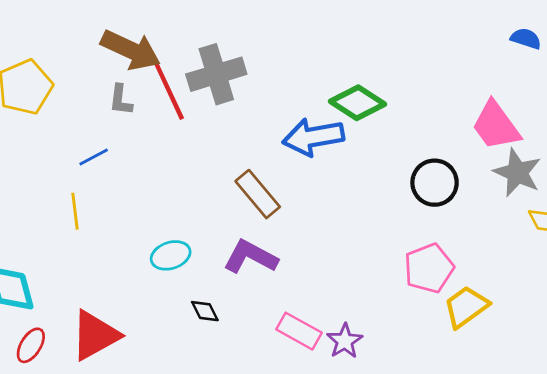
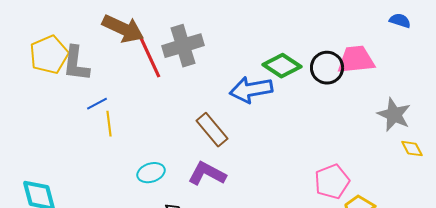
gray L-shape: (121, 100) -> (76, 64), moved, size x1.6
pink trapezoid: (496, 126) -> (356, 60), moved, turned 120
black circle: (435, 183) -> (327, 68), moved
yellow line: (75, 211) -> (109, 124), moved

